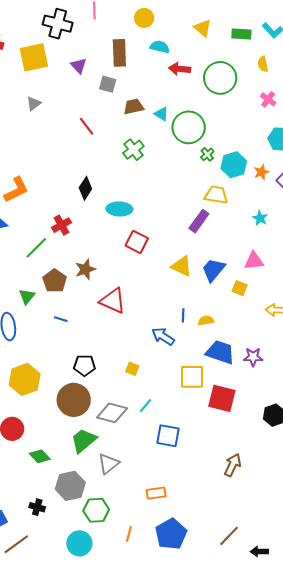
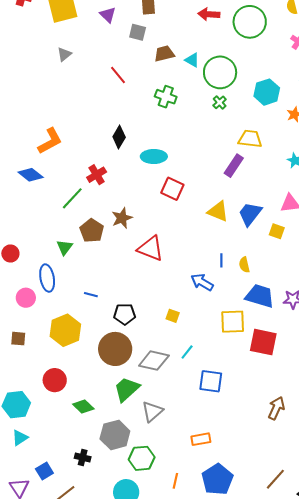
green cross: (133, 150) -> (166, 97), turned -30
green cross: (207, 154) -> (220, 102), moved
cyan hexagon: (234, 165) -> (267, 92), moved
blue line: (61, 319) -> (91, 295), moved
yellow semicircle: (206, 321) -> (244, 265), turned -91

